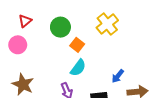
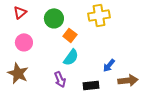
yellow cross: (107, 24) -> (99, 15), turned 30
pink circle: (18, 45) -> (24, 42), moved

